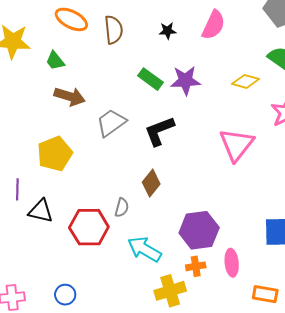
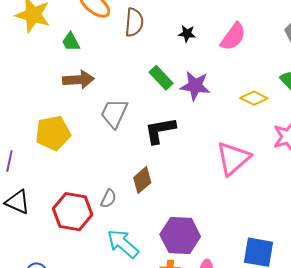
brown arrow: (70, 96) -> (78, 80), turned -32
gray trapezoid: (111, 123) -> (114, 113), turned -40
black triangle: (41, 211) -> (18, 202), moved

